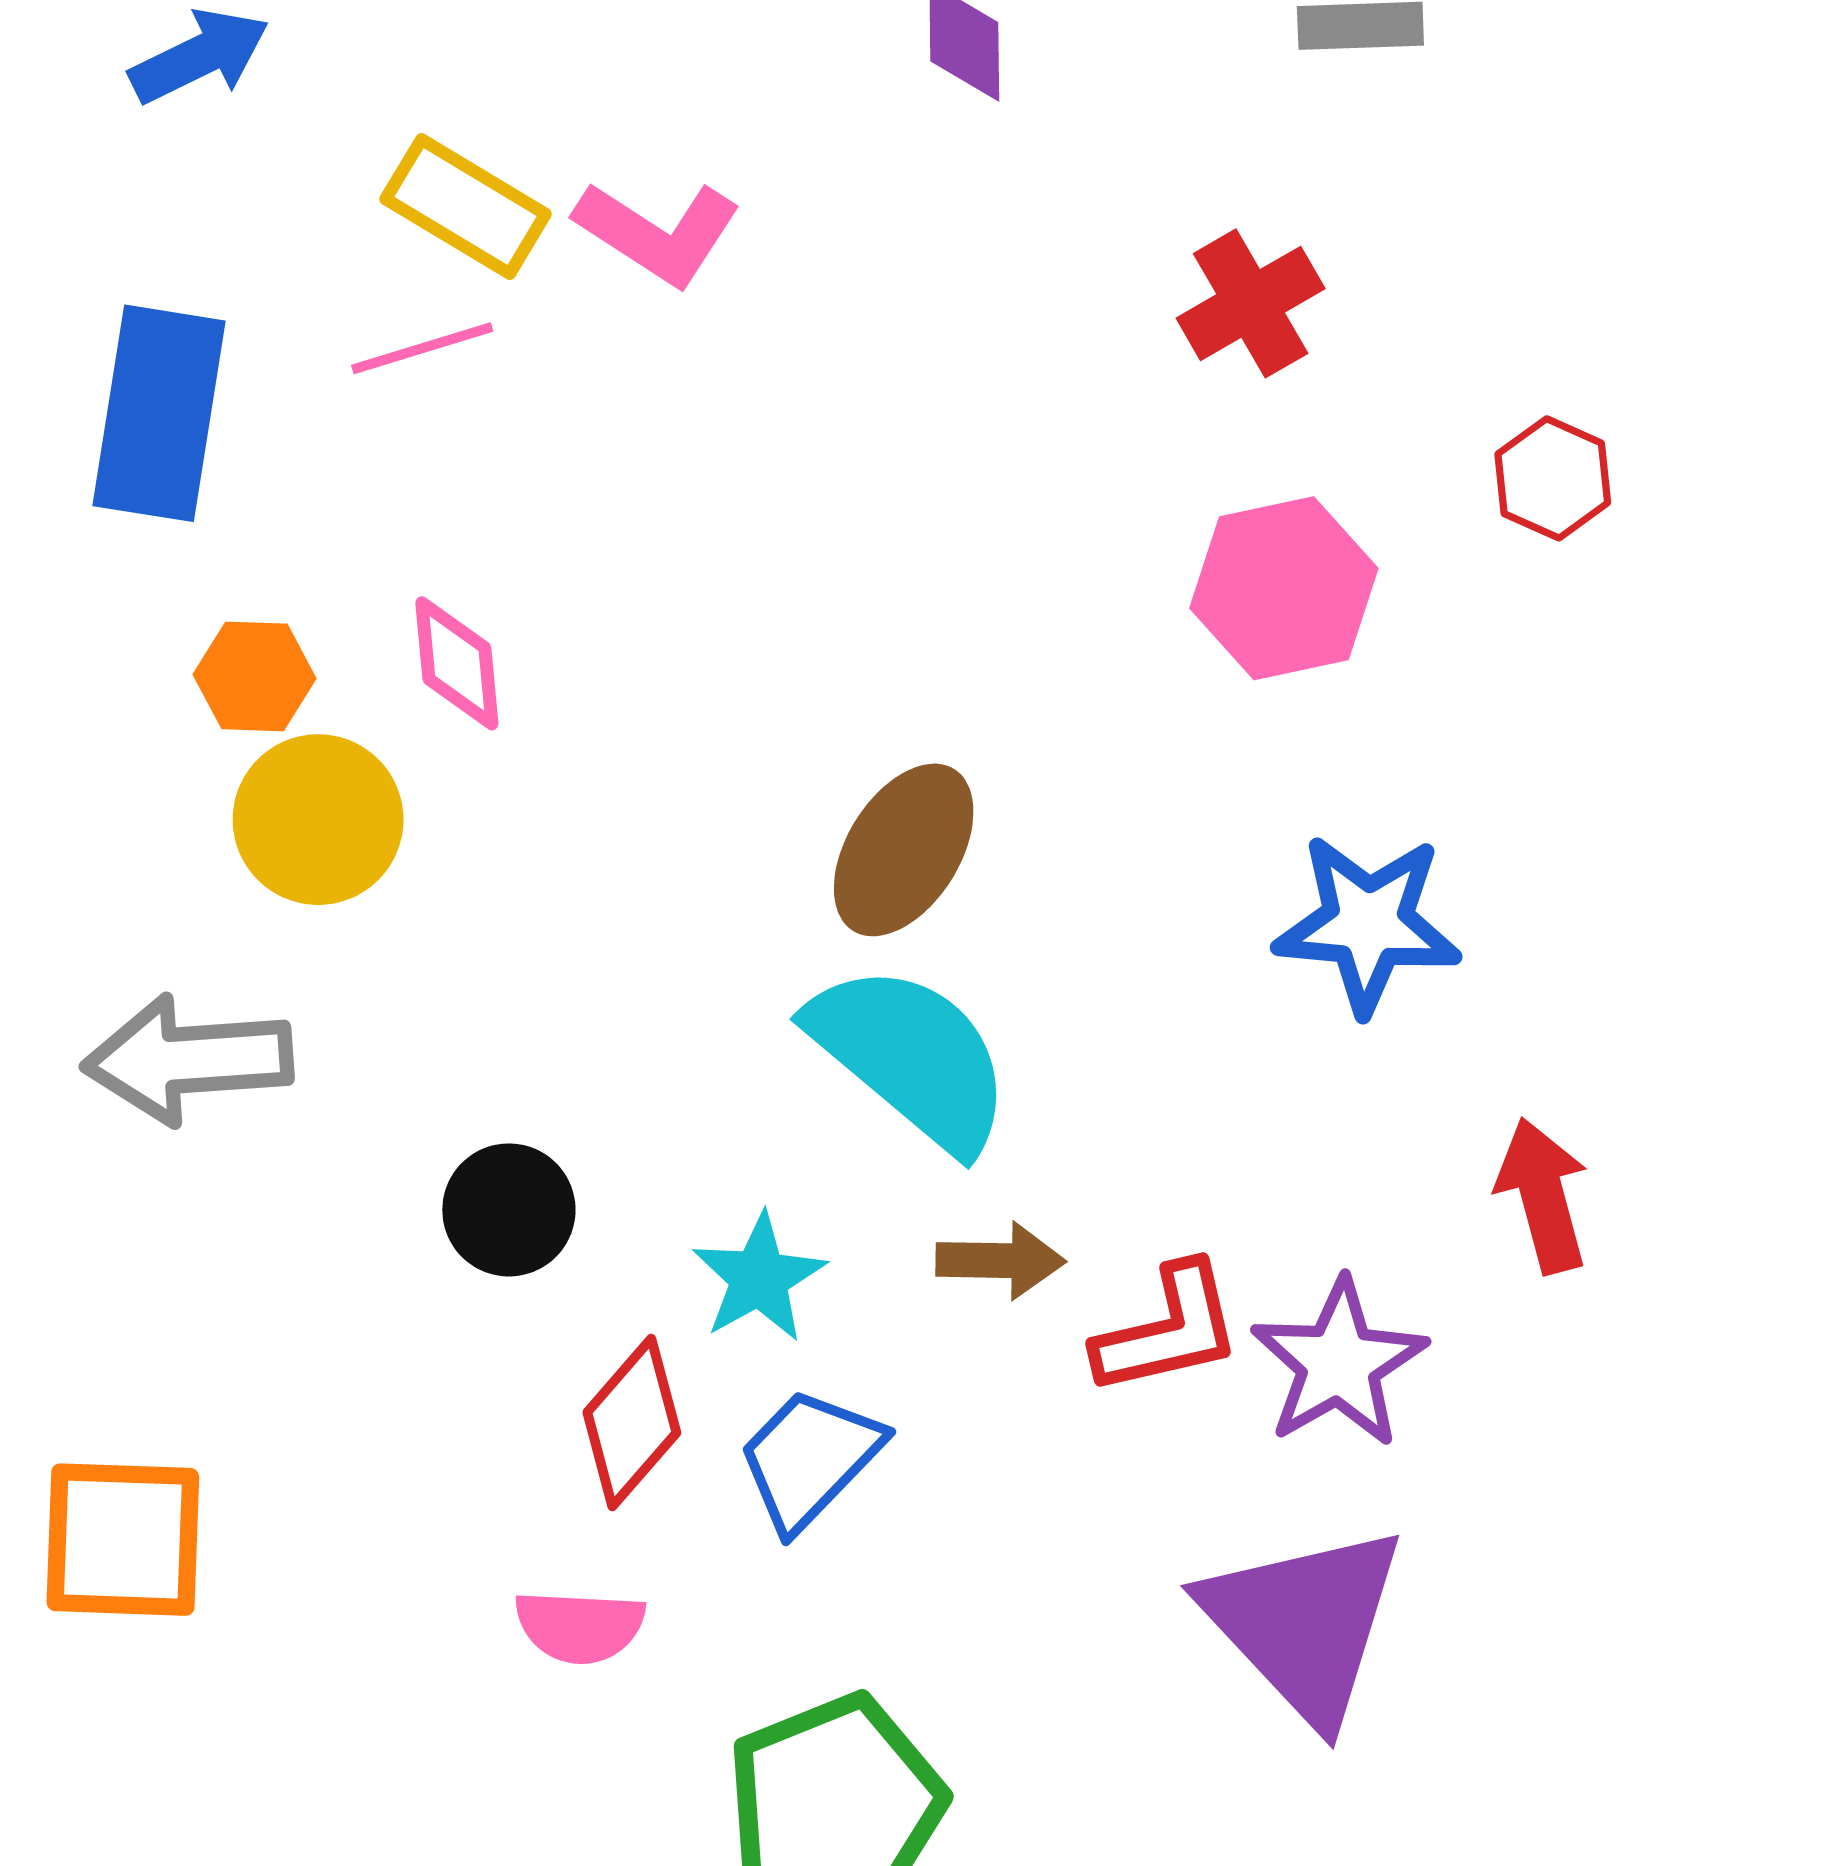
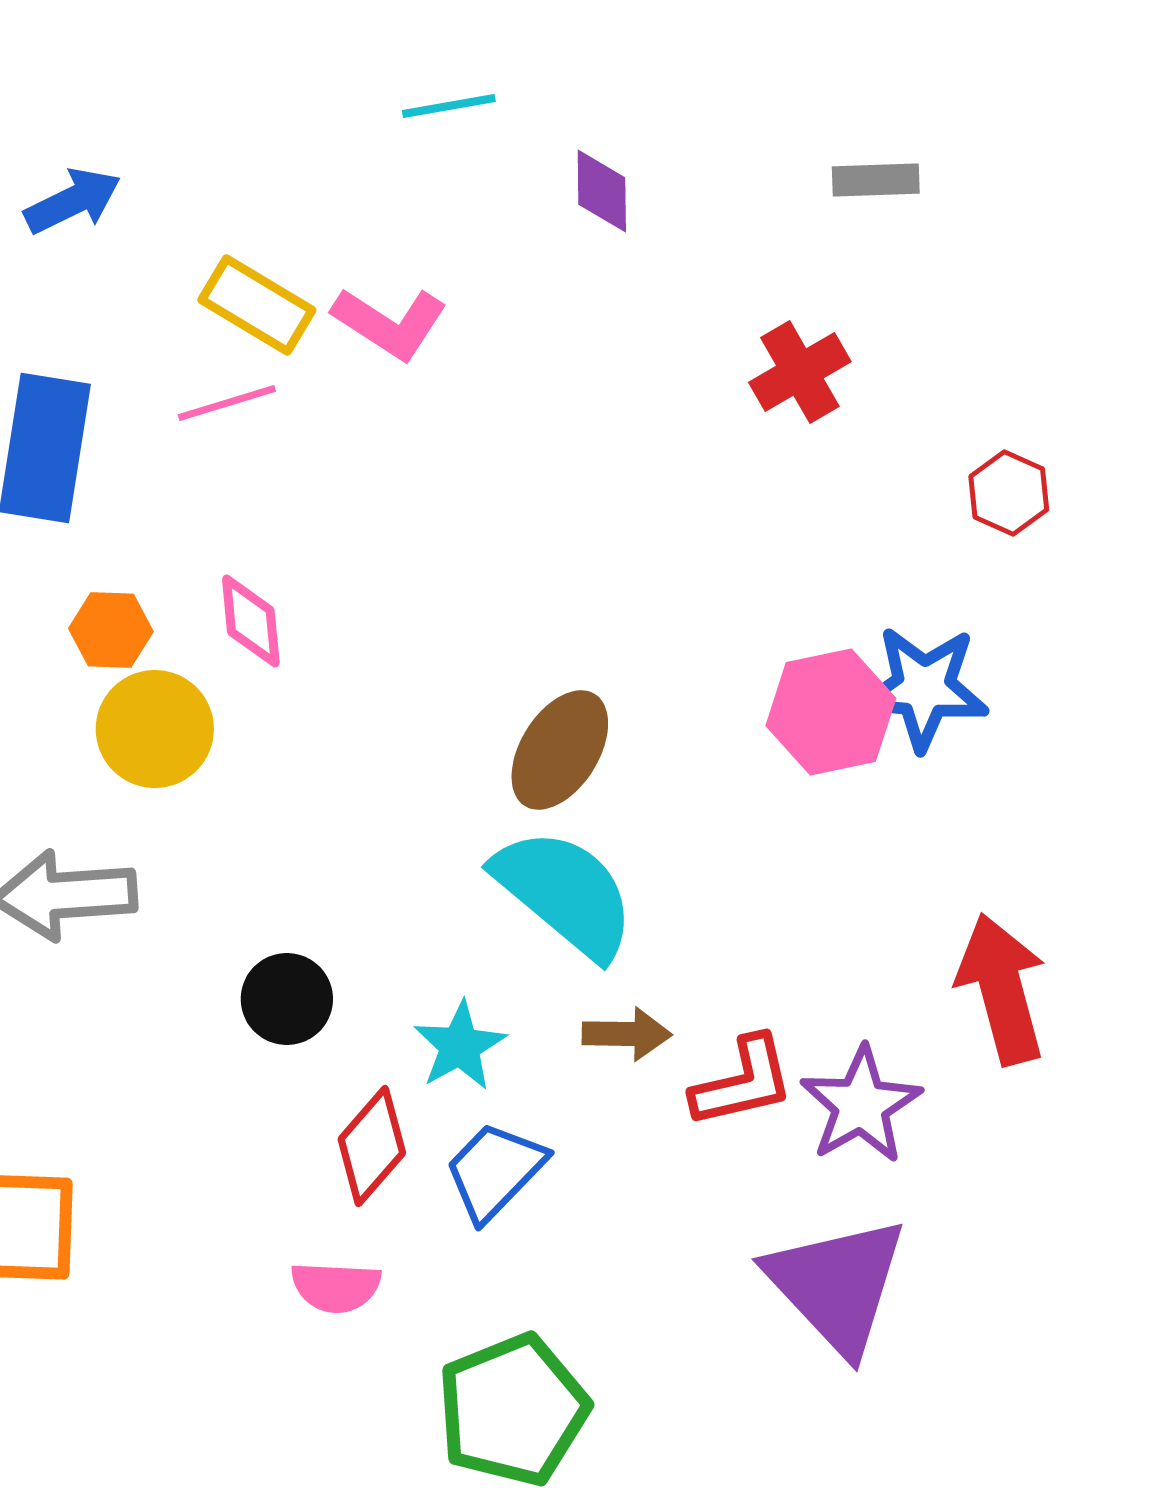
pink hexagon: (1284, 588) -> (831, 712), moved
blue star: (1368, 924) -> (924, 688), moved
red arrow: (1543, 1195) -> (1002, 989), size x1.4

